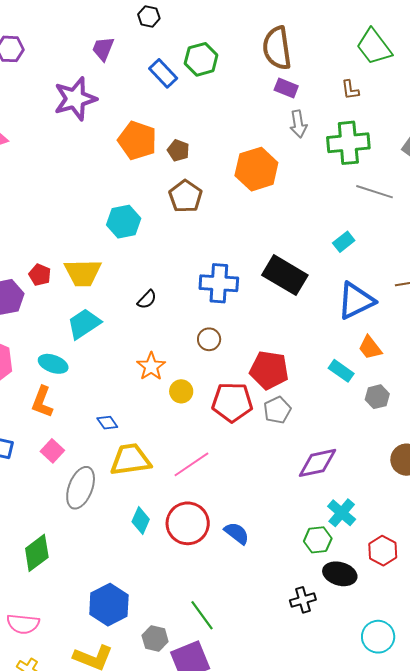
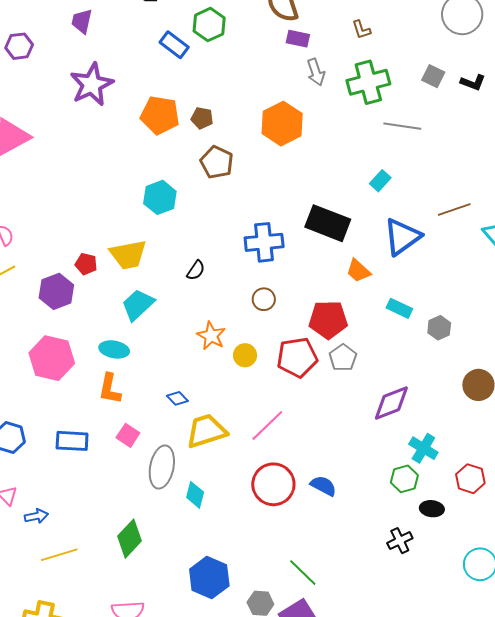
purple trapezoid: (103, 49) -> (82, 21), moved
orange trapezoid: (370, 348) -> (358, 271), moved
cyan diamond: (141, 521) -> (195, 495), moved
black ellipse: (340, 574) -> (432, 509), size x0.7

